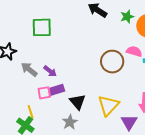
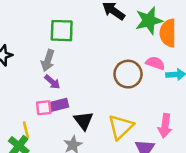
green star: (127, 17) -> (149, 21), size x1.6
green square: (42, 27) -> (62, 31), moved
gray arrow: (29, 69) -> (48, 60), moved, turned -114

